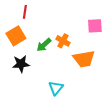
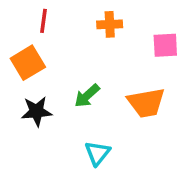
orange cross: (63, 41) -> (110, 24), moved, turned -32
green arrow: (44, 45) -> (87, 96), moved

